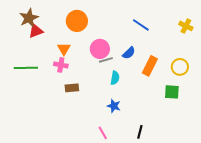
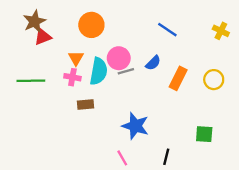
cyan semicircle: (115, 78) -> (99, 71), moved, size x1.6
green square: (172, 92) -> (204, 134), moved
blue star: (114, 106) -> (135, 126), size x1.6

